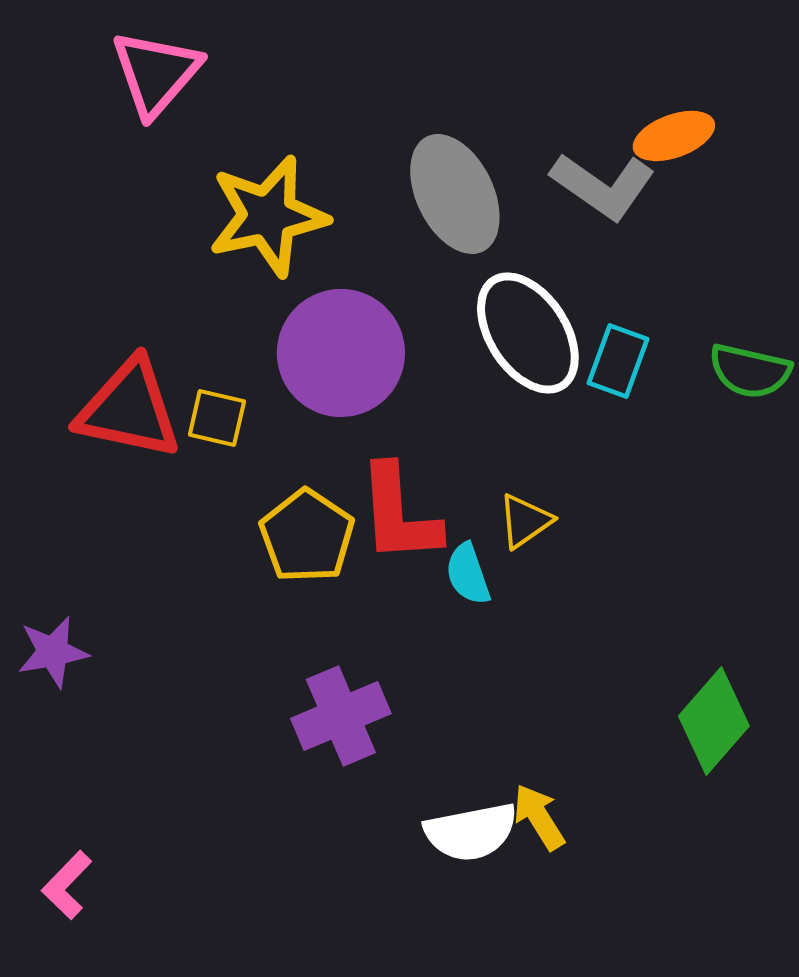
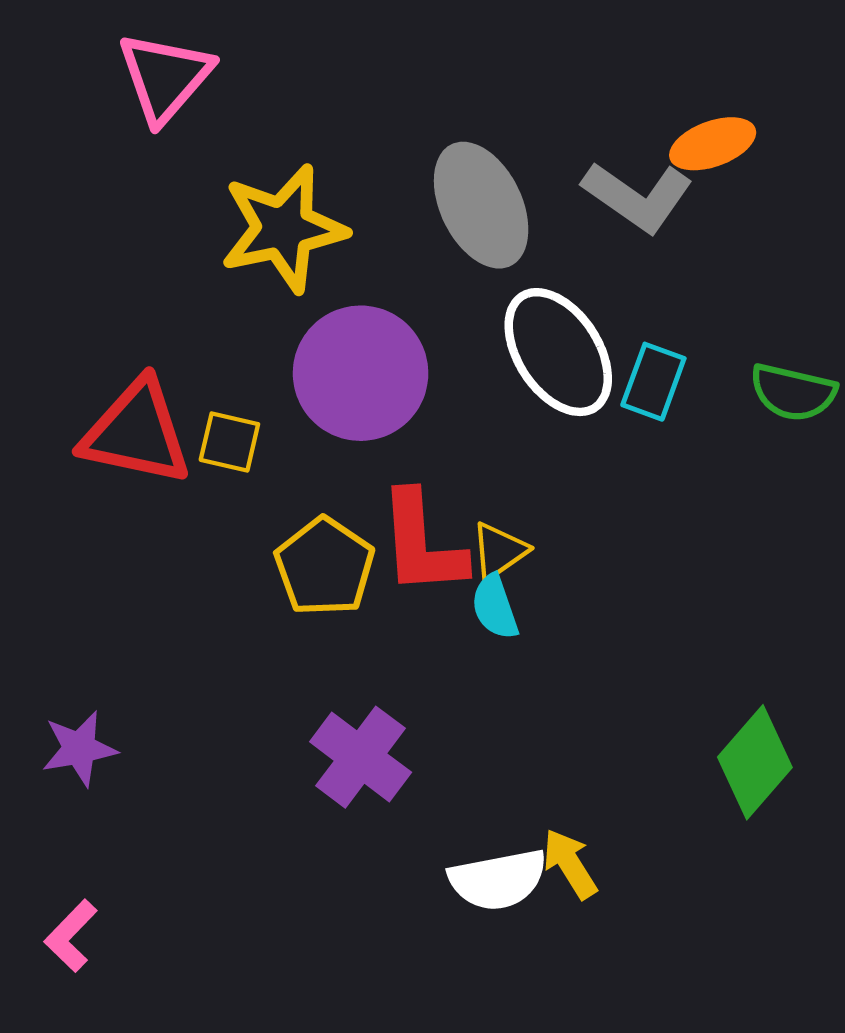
yellow triangle: (525, 521) -> (499, 551), moved
purple star: (53, 652) -> (79, 749), moved
purple cross: (341, 716) -> (361, 757), turned -30

